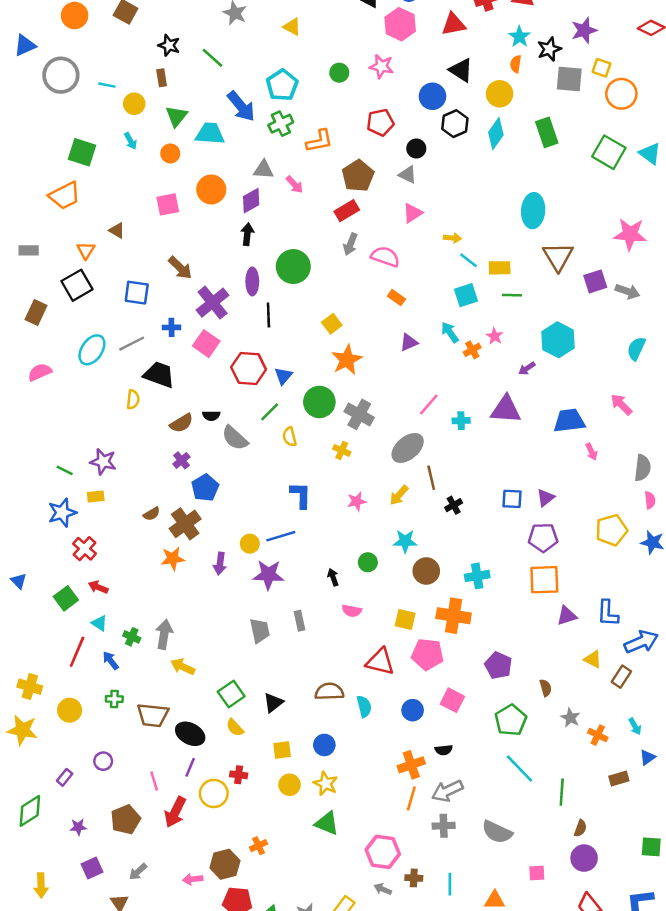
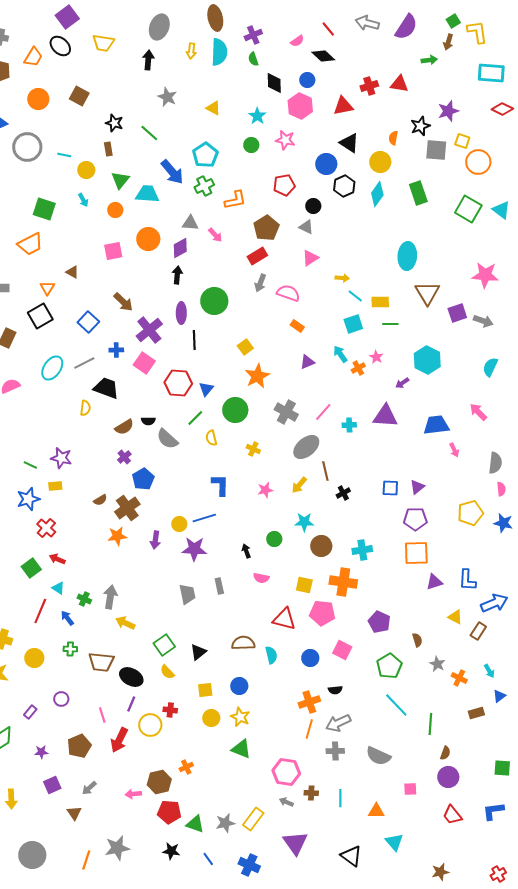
cyan star: (519, 37) -> (257, 116), moved
blue square: (137, 293) -> (88, 322), turned 35
gray cross: (359, 414) -> (286, 412), moved

